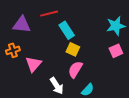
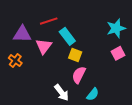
orange cross: (13, 50) -> (15, 60), turned -32
pink triangle: (33, 64) -> (44, 46), moved

